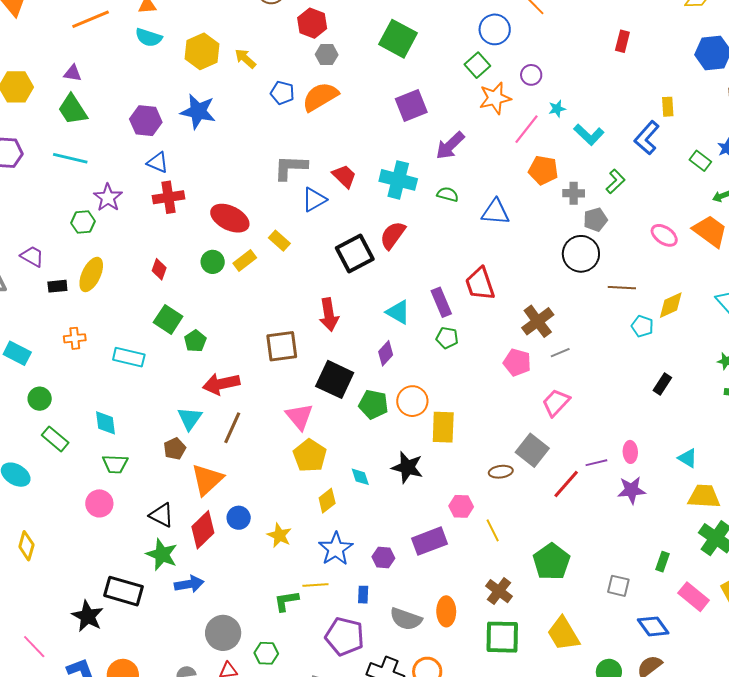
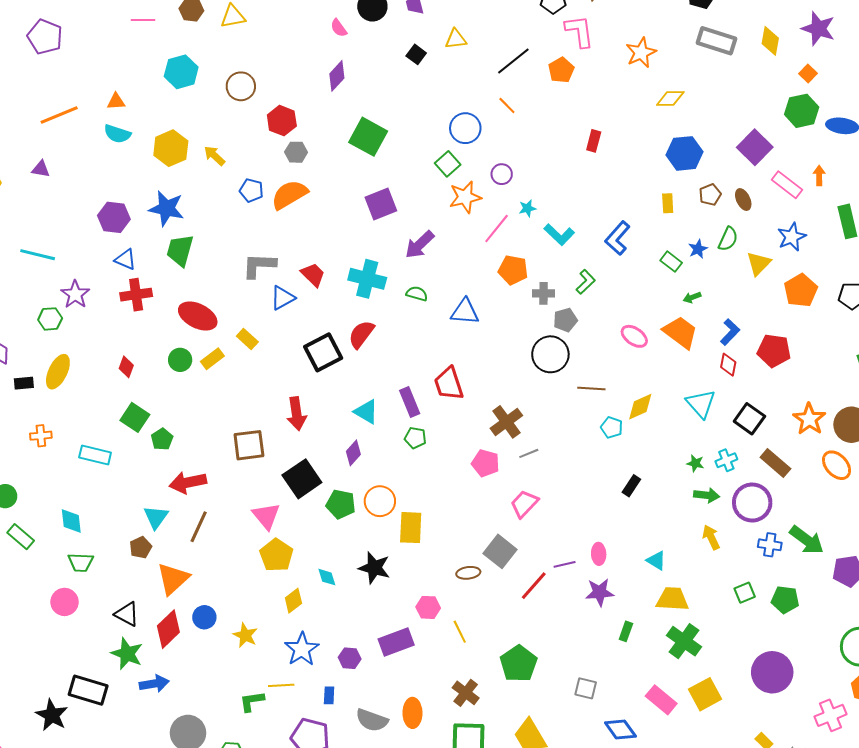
yellow rectangle: (668, 107) -> (668, 203), moved
green trapezoid: (73, 109) -> (180, 250), moved, turned 48
black square: (335, 379) -> (302, 479), turned 30
green rectangle: (662, 562) -> (626, 631), moved

